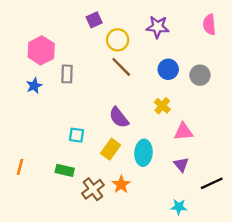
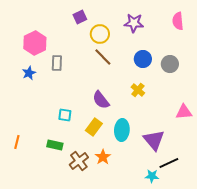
pink triangle: (183, 132) -> (184, 112), moved
purple triangle: (181, 165) -> (154, 140), size x1.6
black line: (212, 183) -> (169, 163), moved

